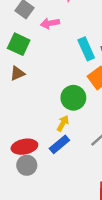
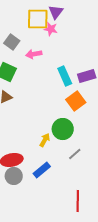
green circle: (73, 98) -> (63, 129), moved
blue rectangle: (59, 144) -> (42, 170), moved

